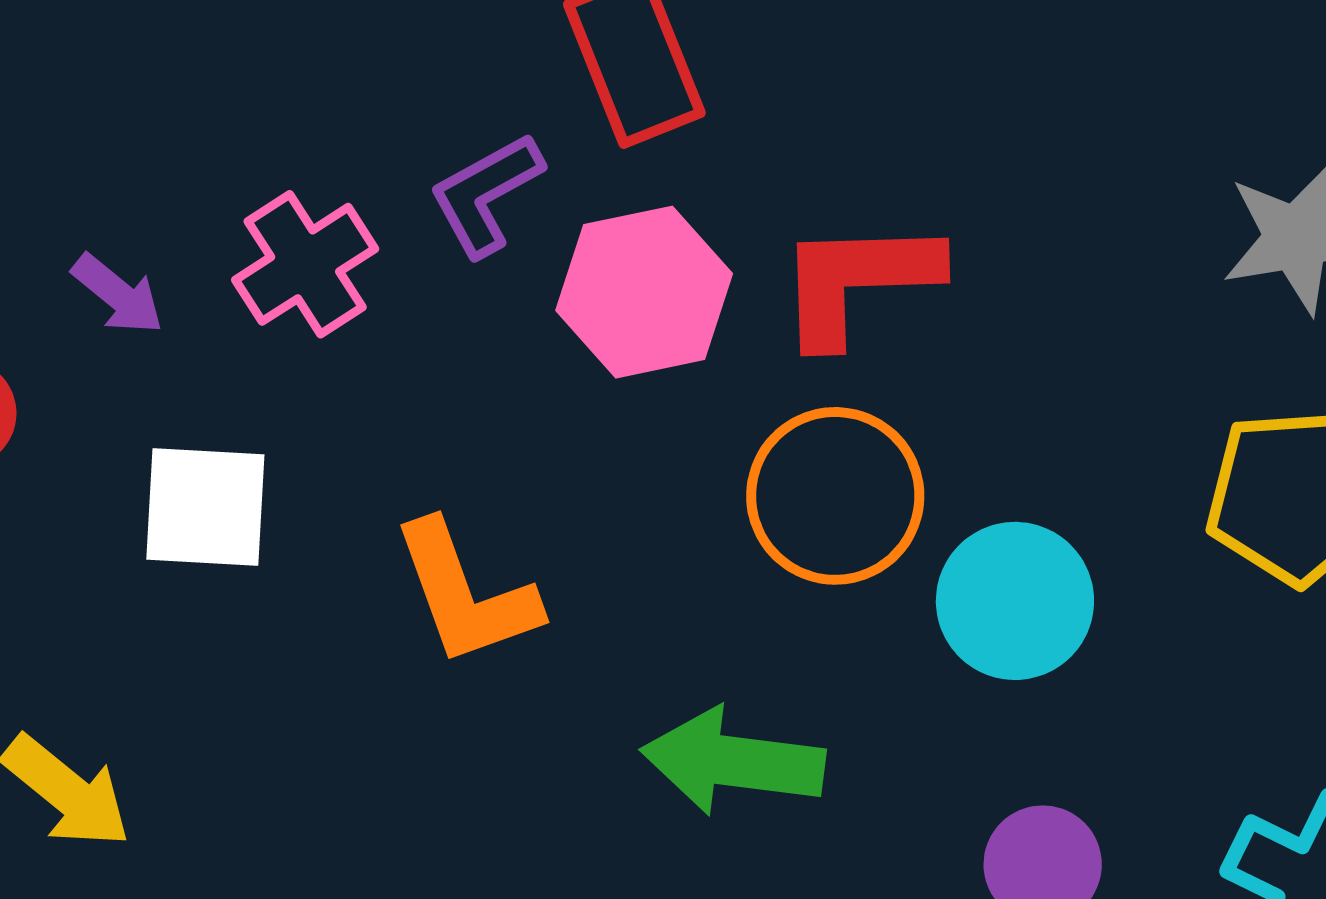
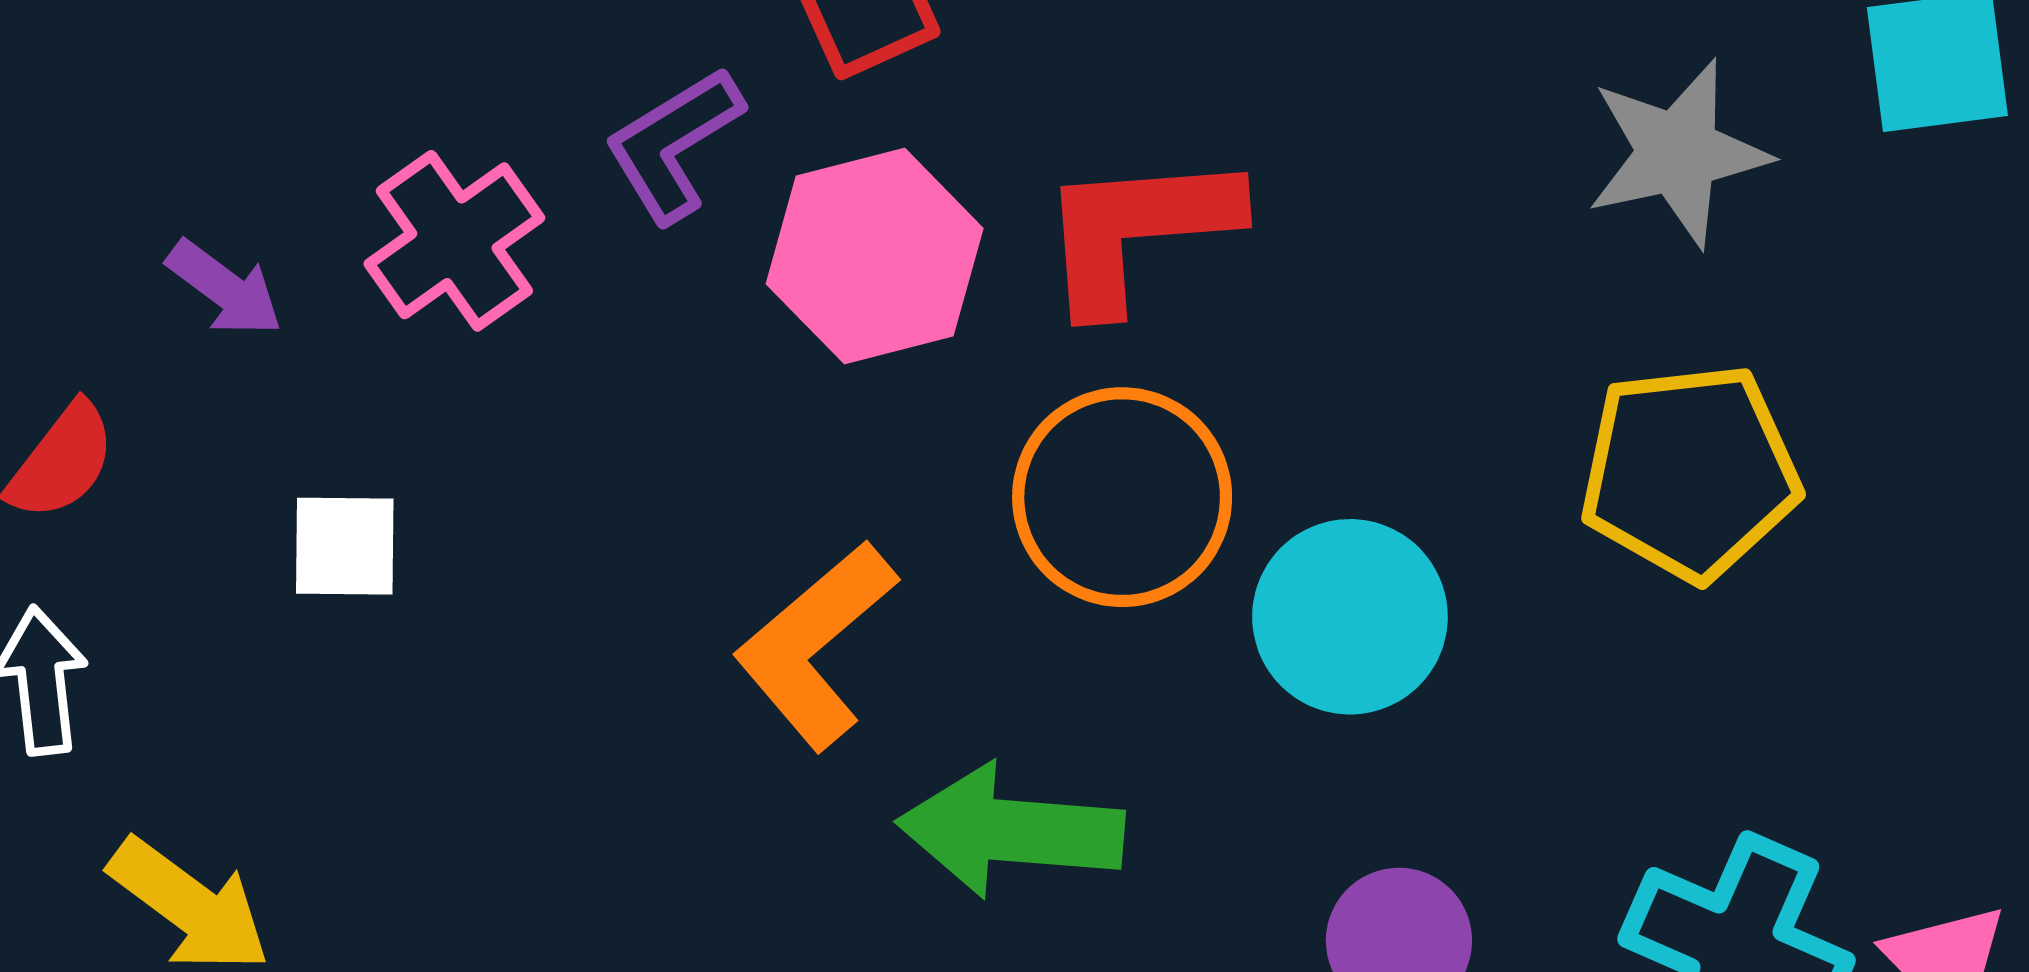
white square: (205, 507) -> (345, 546), size x0.7
orange L-shape: (466, 594) -> (815, 645), moved, turned 72

